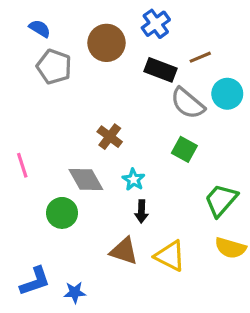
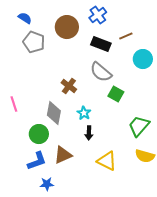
gray semicircle: (188, 103) -> (101, 72), moved
gray diamond: (86, 180) -> (54, 113), turned 40
brown triangle: (124, 251) -> (63, 155), moved, turned -42
blue L-shape: (35, 281) -> (37, 161), moved

